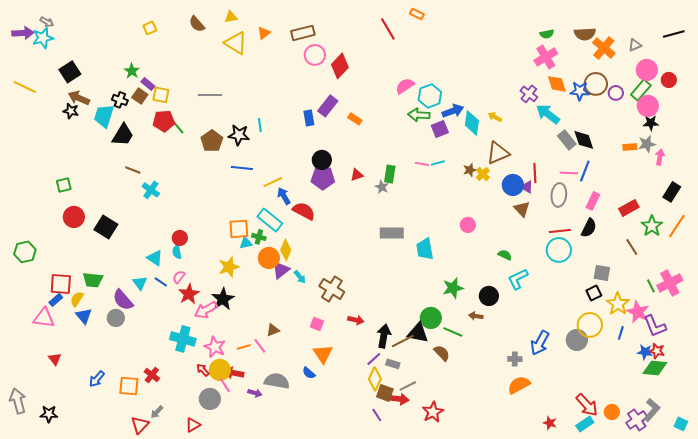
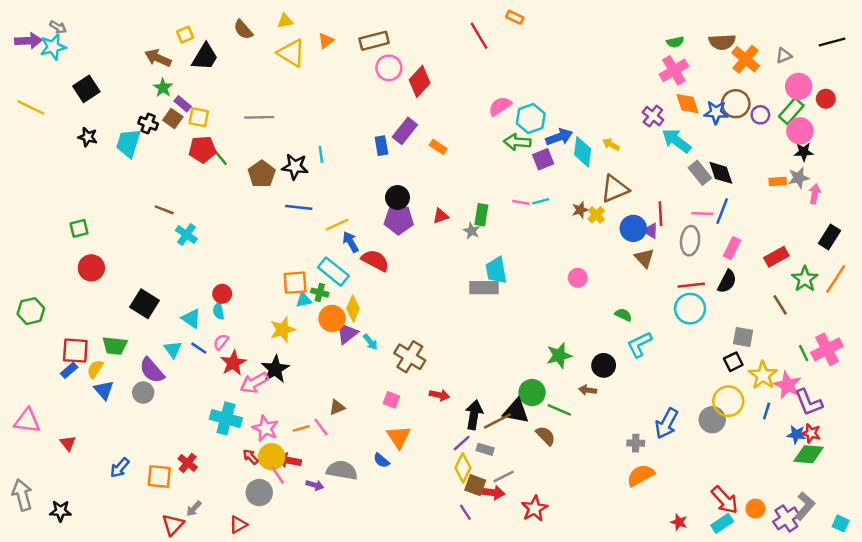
brown arrow: (79, 98) -> (158, 58), moved
black trapezoid: (123, 135) -> (205, 57), moved
black square: (106, 227) -> (144, 304), moved
cyan trapezoid: (425, 249) -> (496, 270), moved
pink triangle: (44, 318) -> (27, 421), moved

